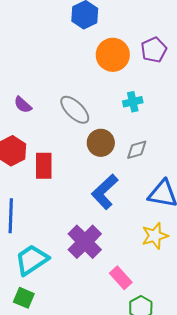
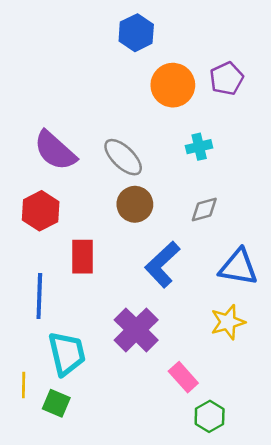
purple semicircle: (23, 105) -> (55, 151), size x1.8
brown circle: (101, 143) -> (135, 204), moved
red rectangle: (44, 166) -> (82, 257), moved
cyan trapezoid: (32, 260) -> (67, 354), turned 111

